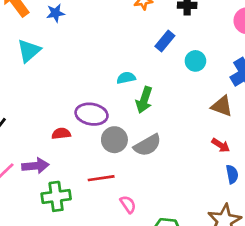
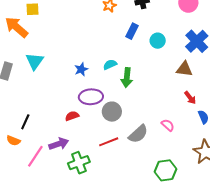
blue star: (56, 13) -> (81, 69), moved
gray semicircle: (147, 145) -> (138, 134), moved
red arrow: (221, 145) -> (190, 98), turned 32
pink semicircle: (128, 204) -> (168, 125), moved

